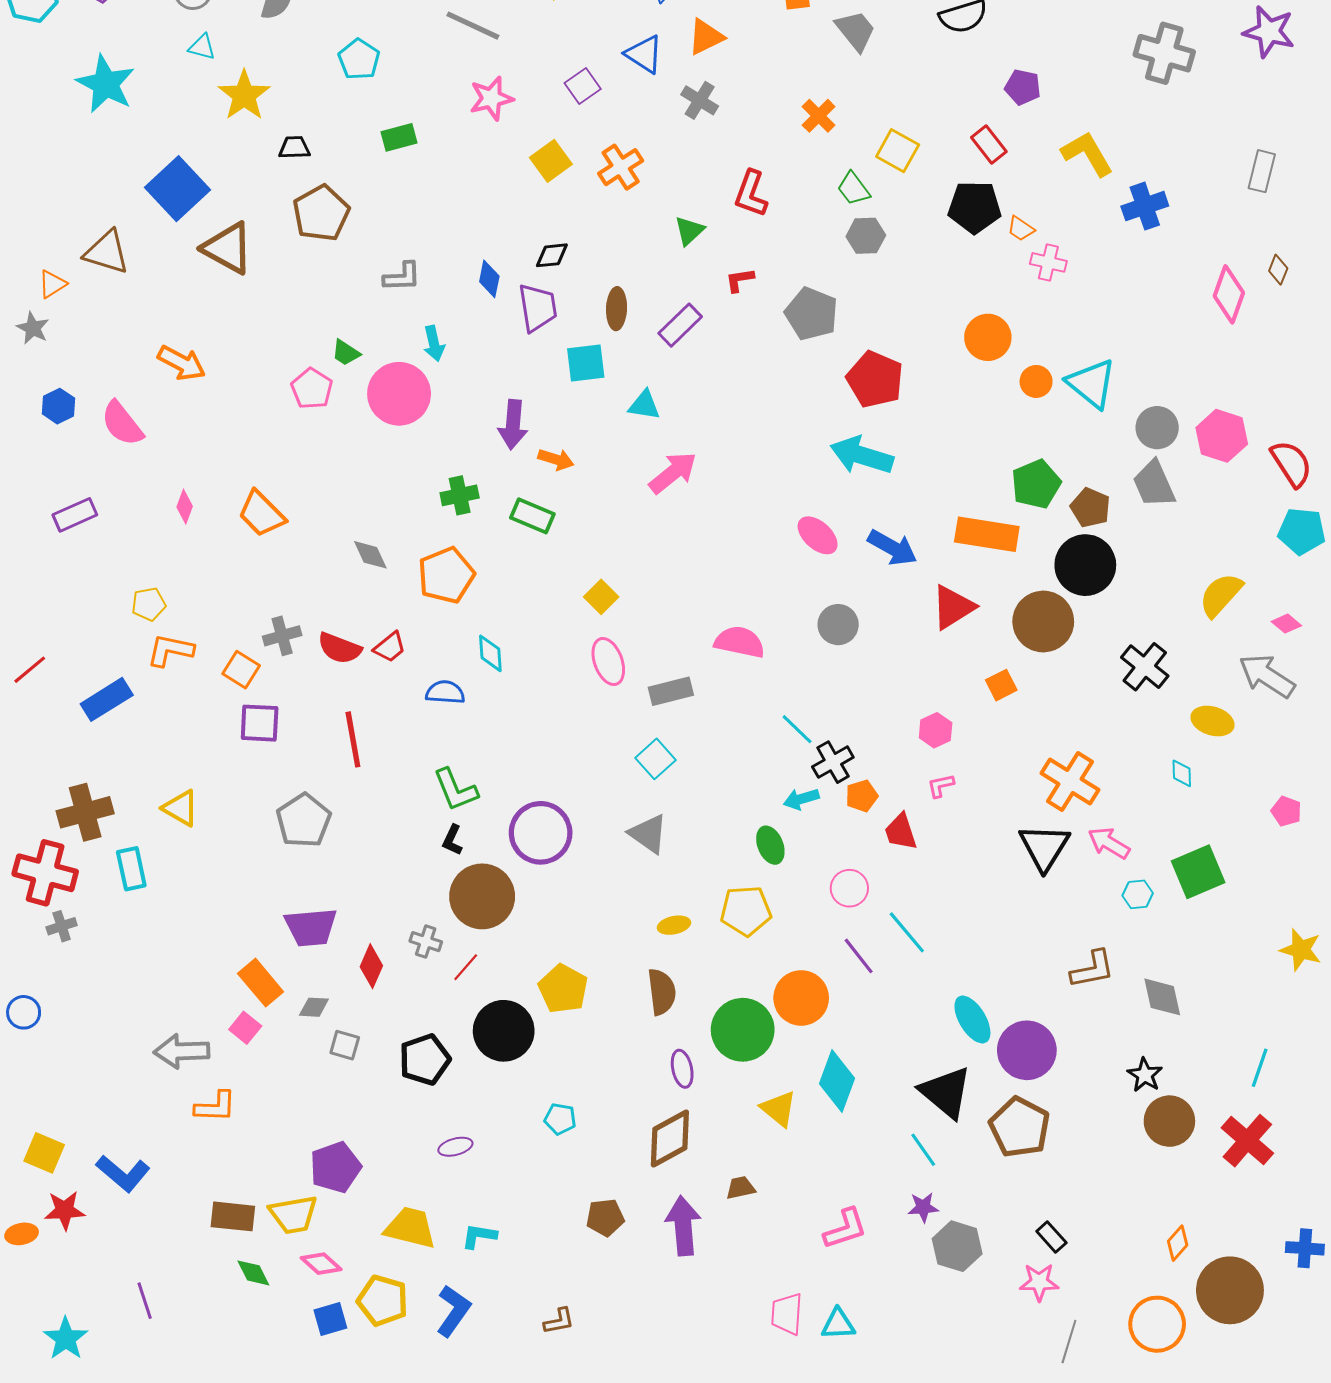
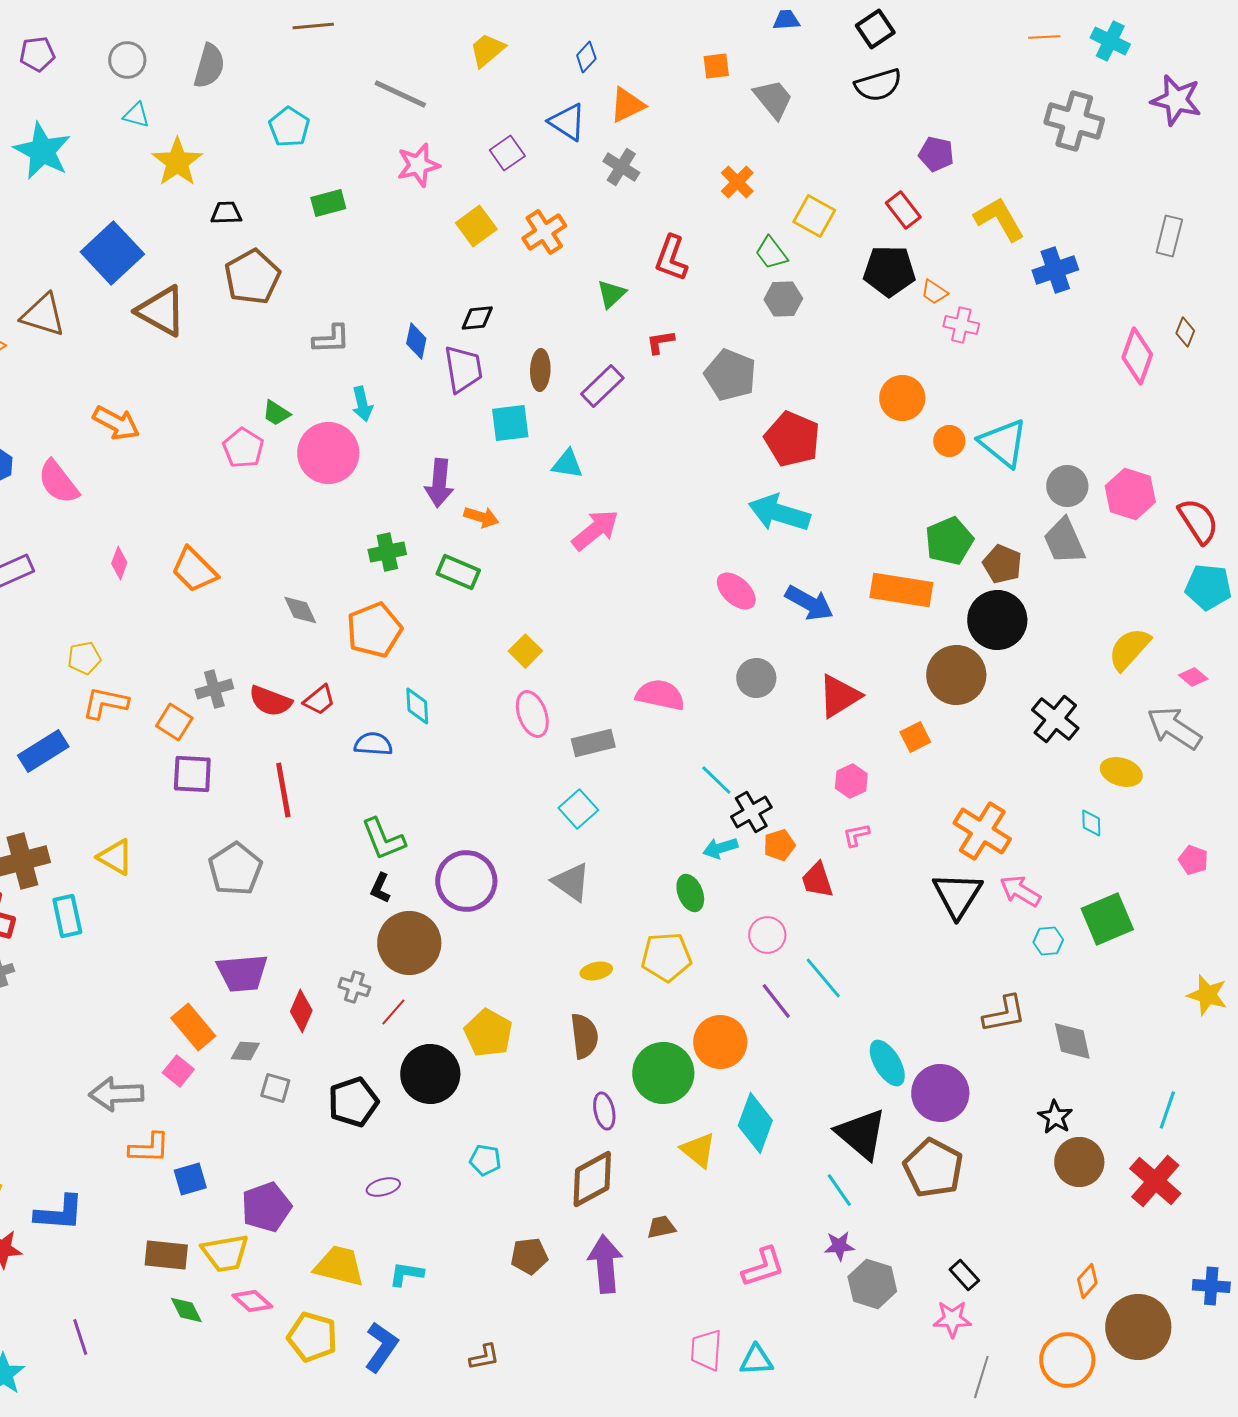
red triangle: (953, 607) -> (839, 696), moved
blue L-shape: (123, 1173) -> (59, 1213), turned -36
blue square: (330, 1319) -> (190, 1179), moved

